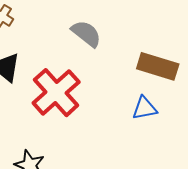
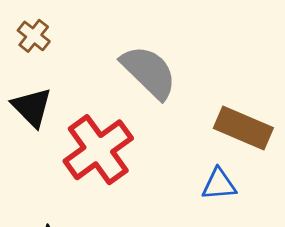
gray semicircle: (86, 34) -> (149, 72), size x1.4

